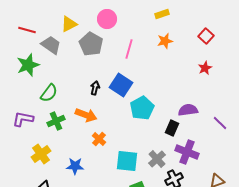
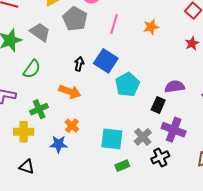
orange star: (165, 41) -> (151, 27), moved
gray trapezoid: (51, 45) -> (40, 32), moved
green cross: (56, 121) -> (39, 109), moved
orange cross: (99, 139) -> (72, 126), moved
yellow cross: (41, 154) -> (24, 132), turned 36

